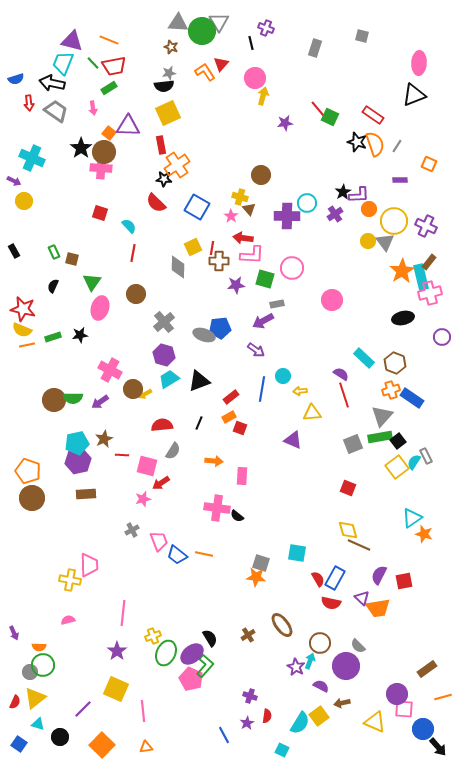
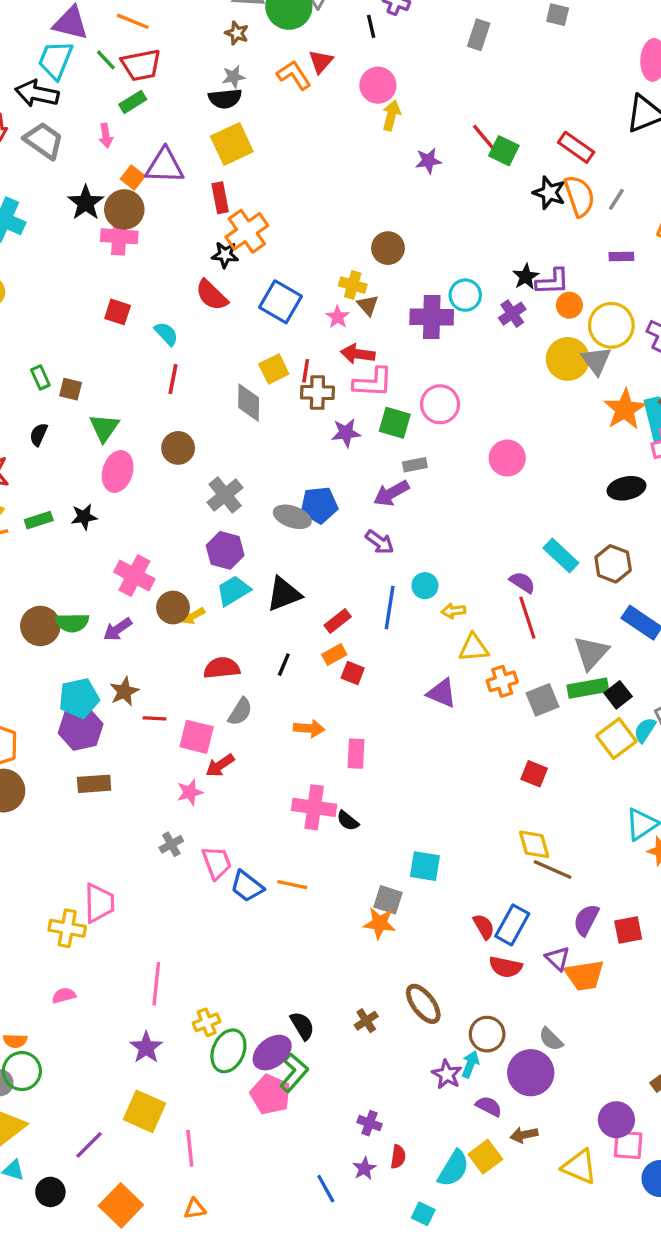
yellow circle: (368, 241) -> (568, 359), size x1.6
orange cross: (391, 390) -> (502, 681), moved
cyan square: (297, 553) -> (425, 866), moved

